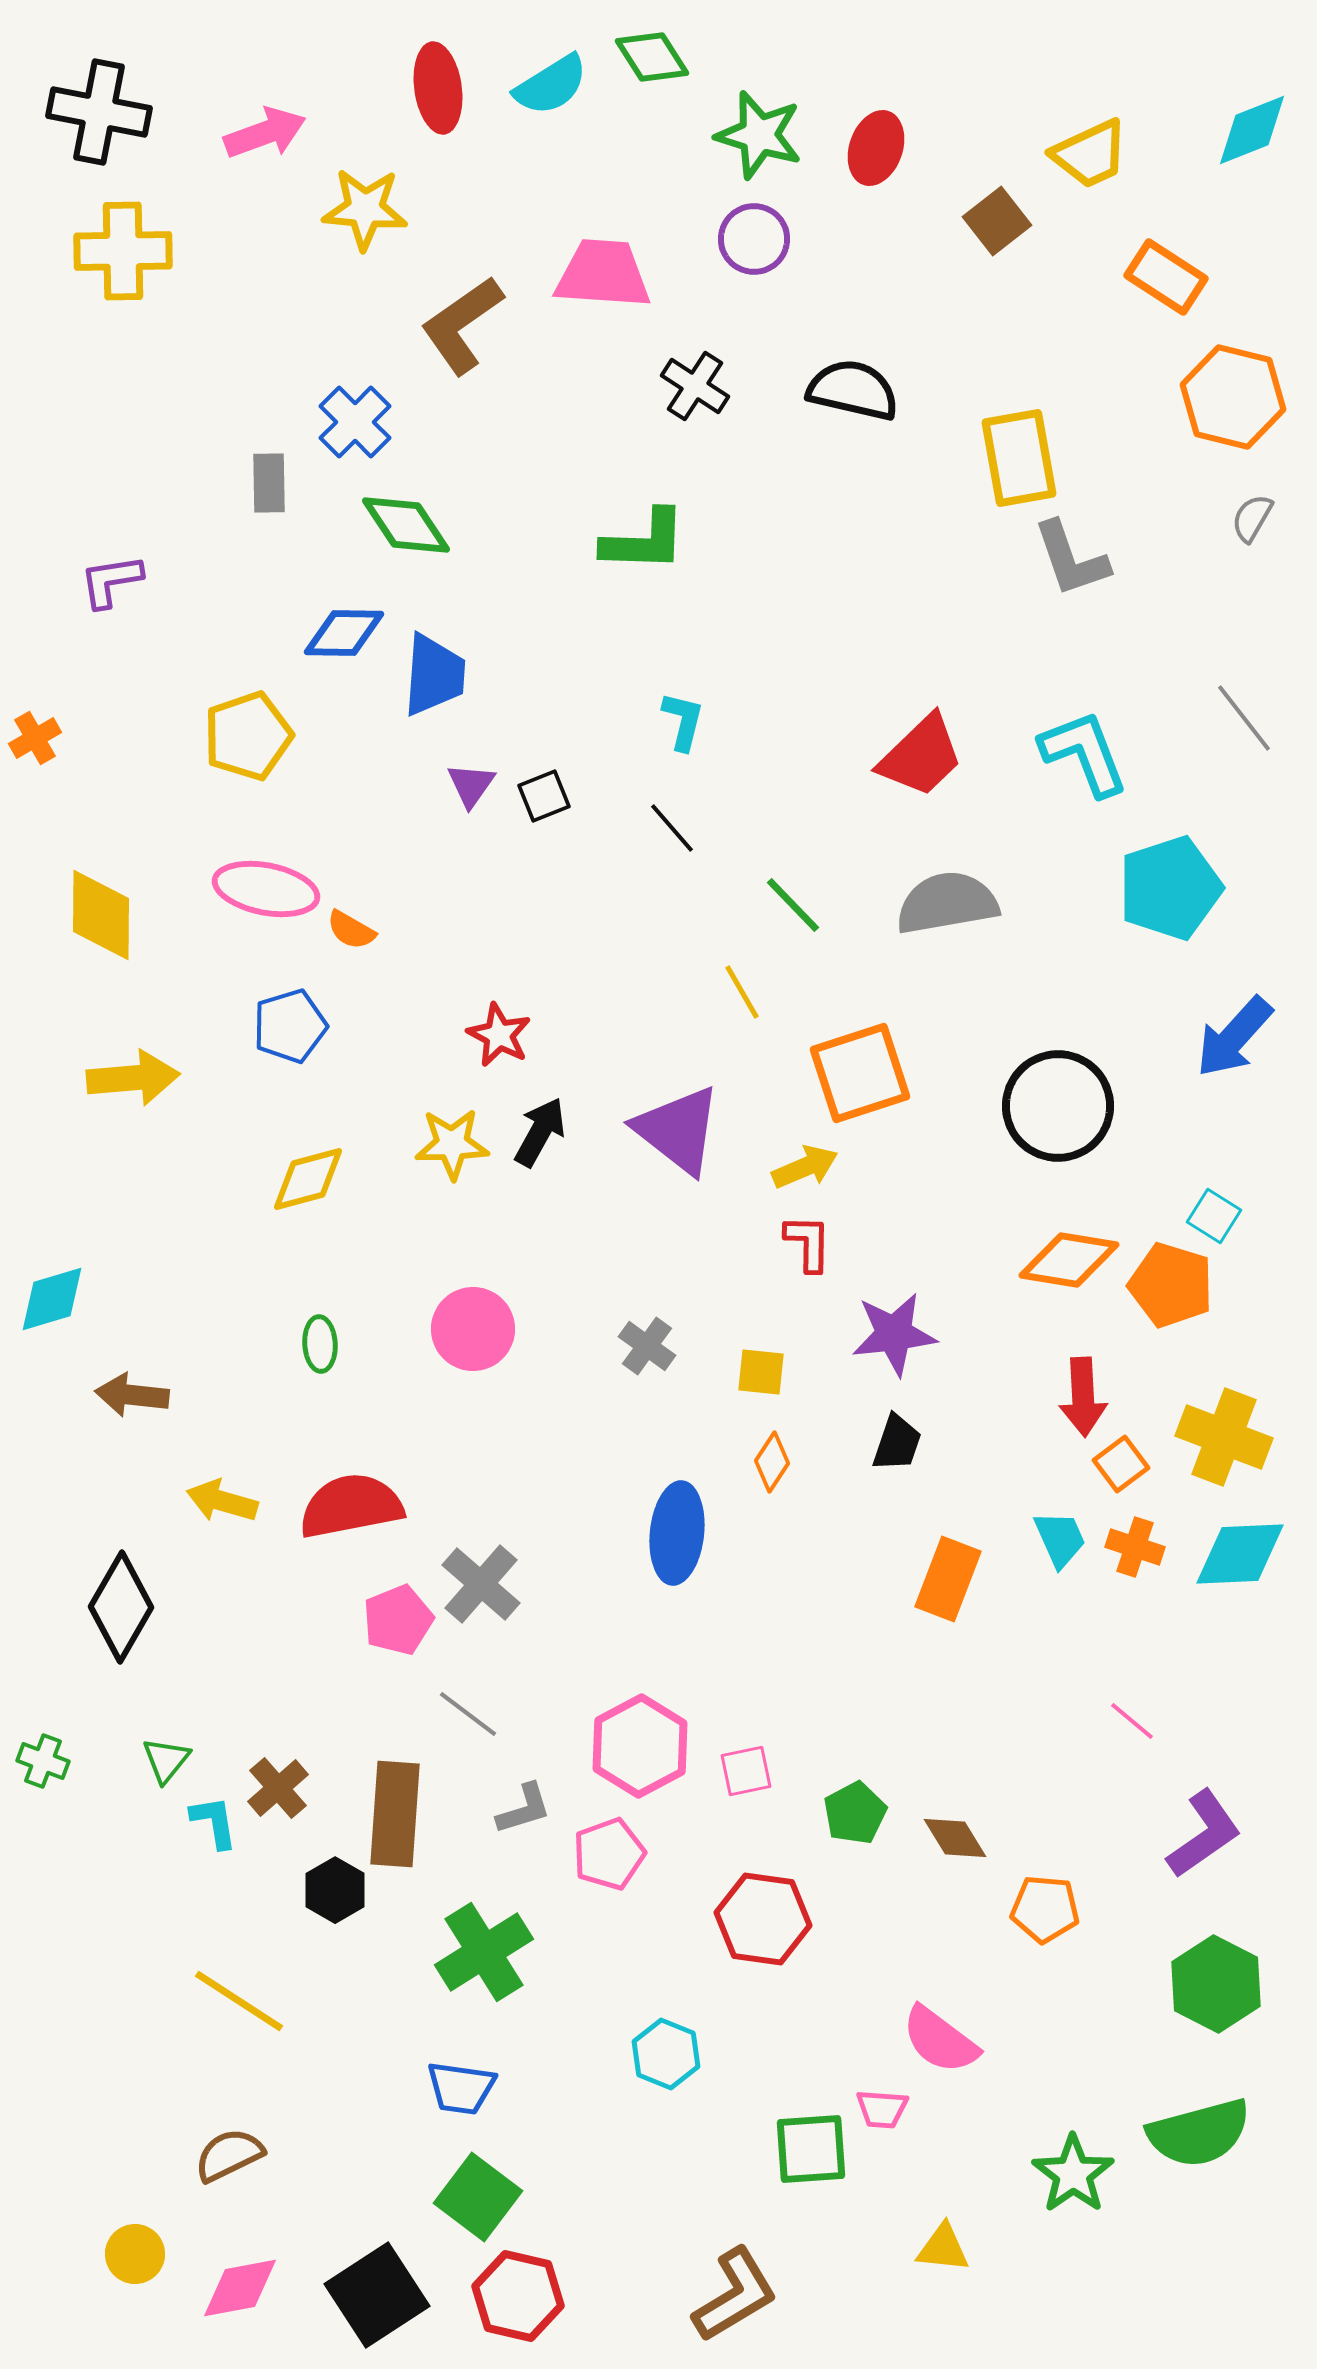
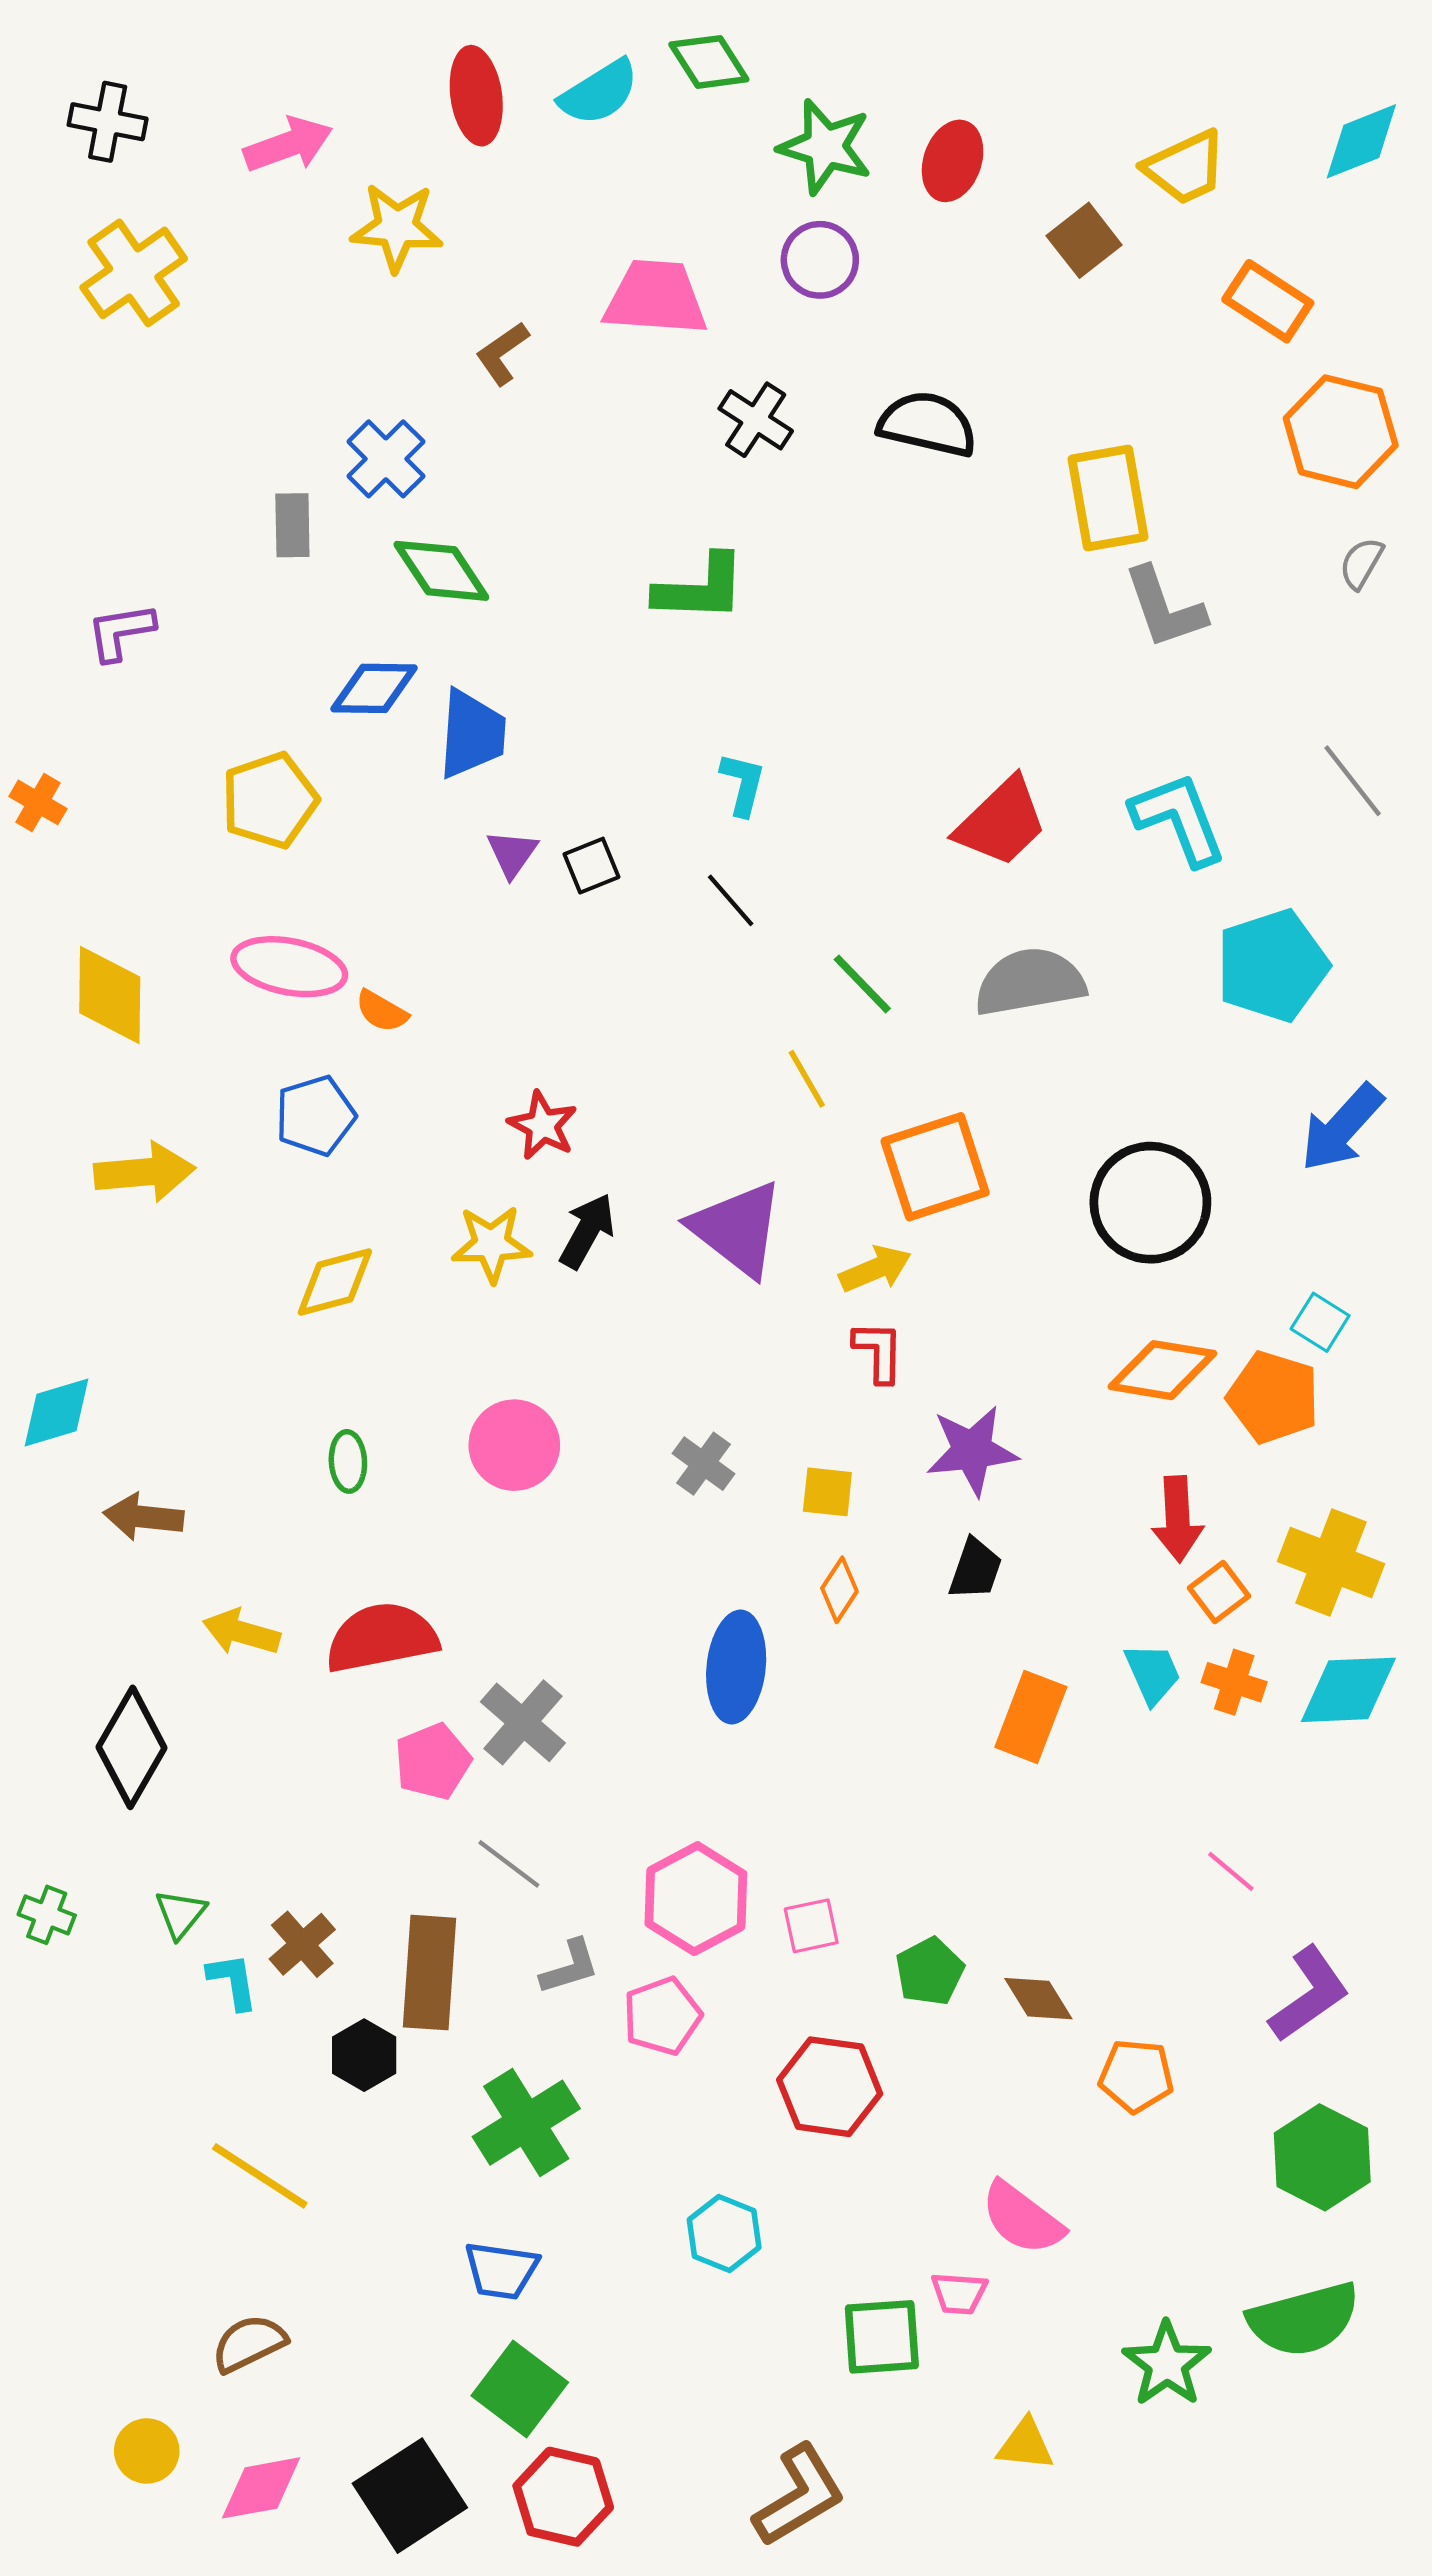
black cross: (99, 112) -> (108, 122), size x0.7
yellow cross: (123, 251) -> (134, 273), turned -34
brown L-shape: (462, 325) -> (502, 353), size x0.6
orange cross: (35, 738) -> (38, 802), turned -30

